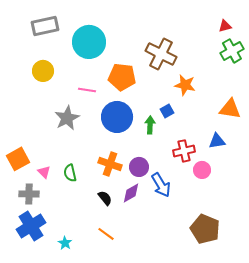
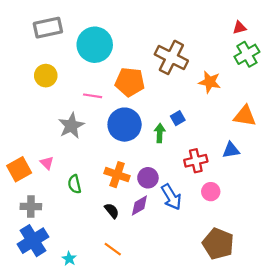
orange star: (185, 85) -> (210, 82), moved
pink circle: (202, 170) -> (211, 192), moved
pink triangle: (44, 172) -> (47, 163), moved

